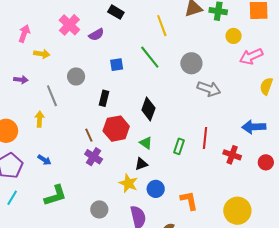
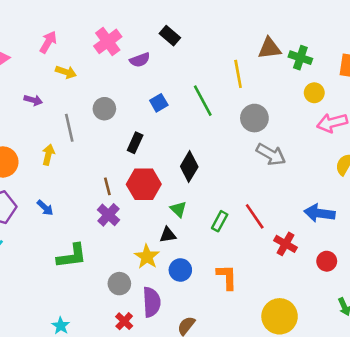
yellow line: (162, 26) -> (238, 74), moved
blue square: (117, 65) -> (159, 103), turned -32
red line: (205, 138) -> (255, 216), turned -50
green L-shape: (55, 196) -> (72, 256), moved
orange L-shape: (189, 201) -> (227, 277), moved
gray circle: (99, 209) -> (119, 284), moved

